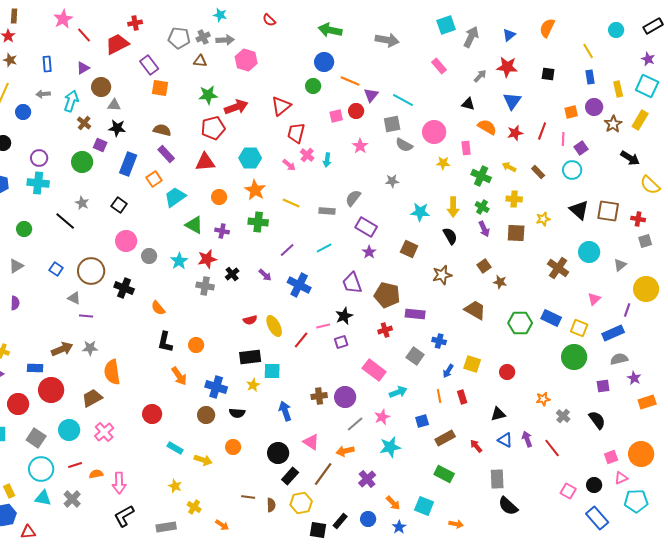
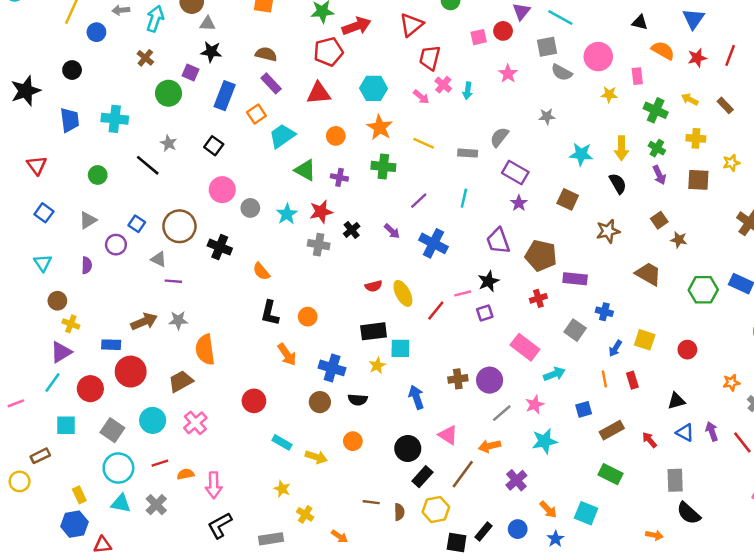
brown cross: (84, 123) -> (145, 58), moved
purple circle: (39, 158) -> (116, 245), moved
cyan line: (324, 248) -> (464, 198), turned -49
orange arrow: (456, 524) -> (654, 535), moved

